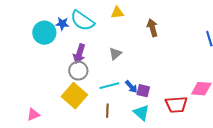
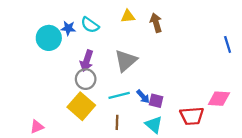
cyan semicircle: (82, 21) -> (90, 25), size x0.7
brown arrow: (152, 28) -> (156, 23), moved
gray triangle: (115, 54) -> (126, 61), size x1.6

